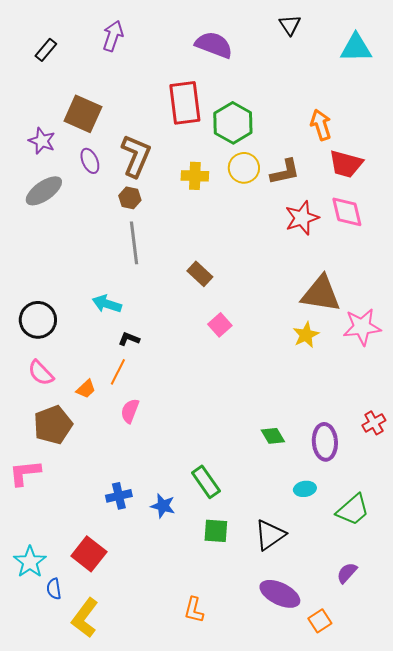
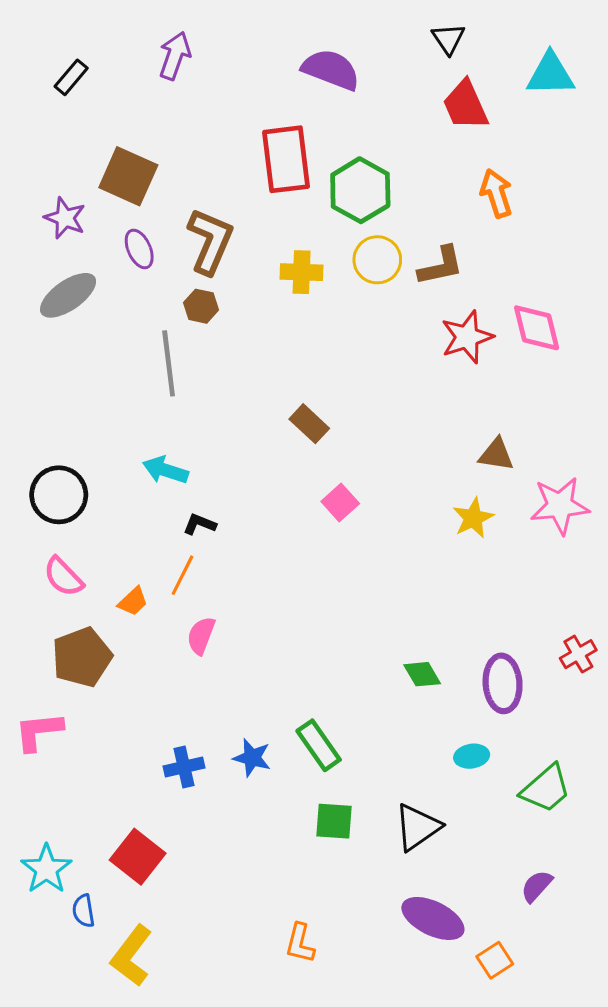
red trapezoid: (346, 164) -> (465, 105), moved, turned 51
gray line: (134, 243) -> (169, 363), moved
brown triangle: (321, 294) -> (496, 455), size x0.6
blue star: (163, 506) -> (252, 758), moved

